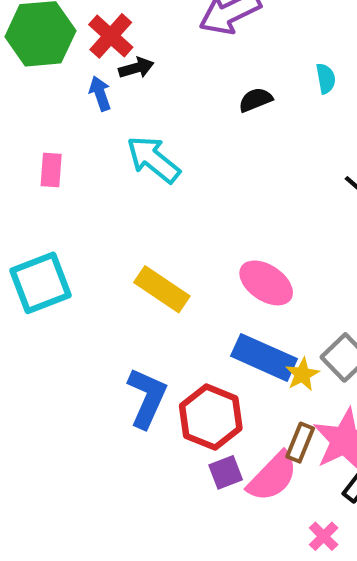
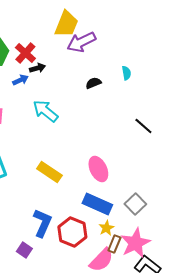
blue arrow: (100, 93) -> (20, 80), turned 84
pink ellipse: (266, 283) -> (98, 169), turned 30
yellow star: (302, 374) -> (106, 228), moved
purple square: (226, 472) -> (24, 250), moved, turned -35

